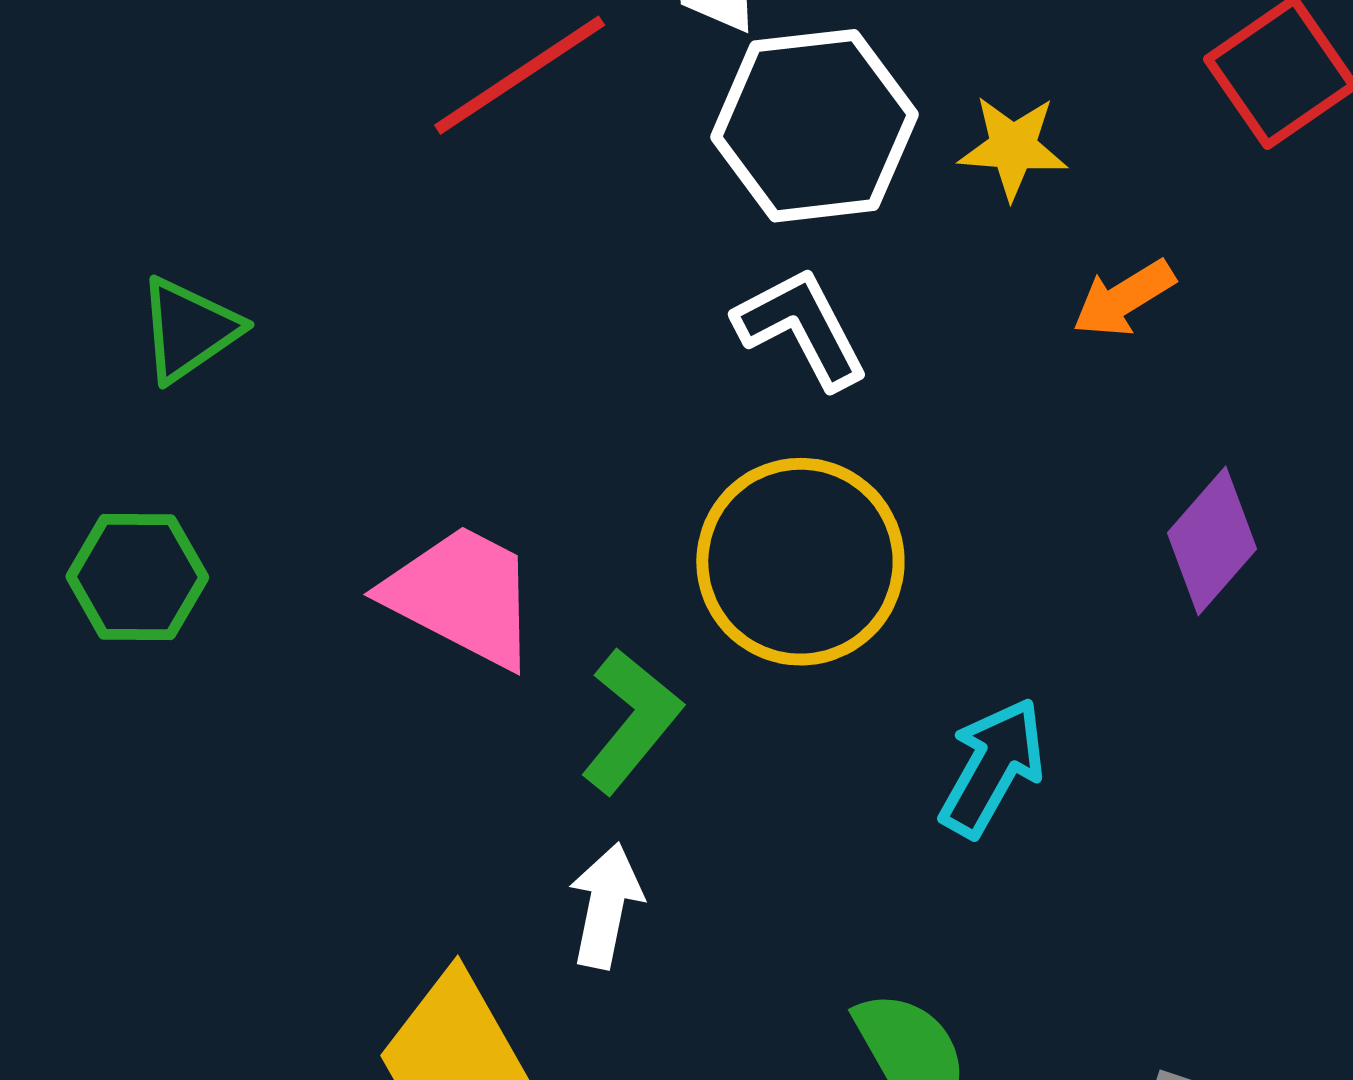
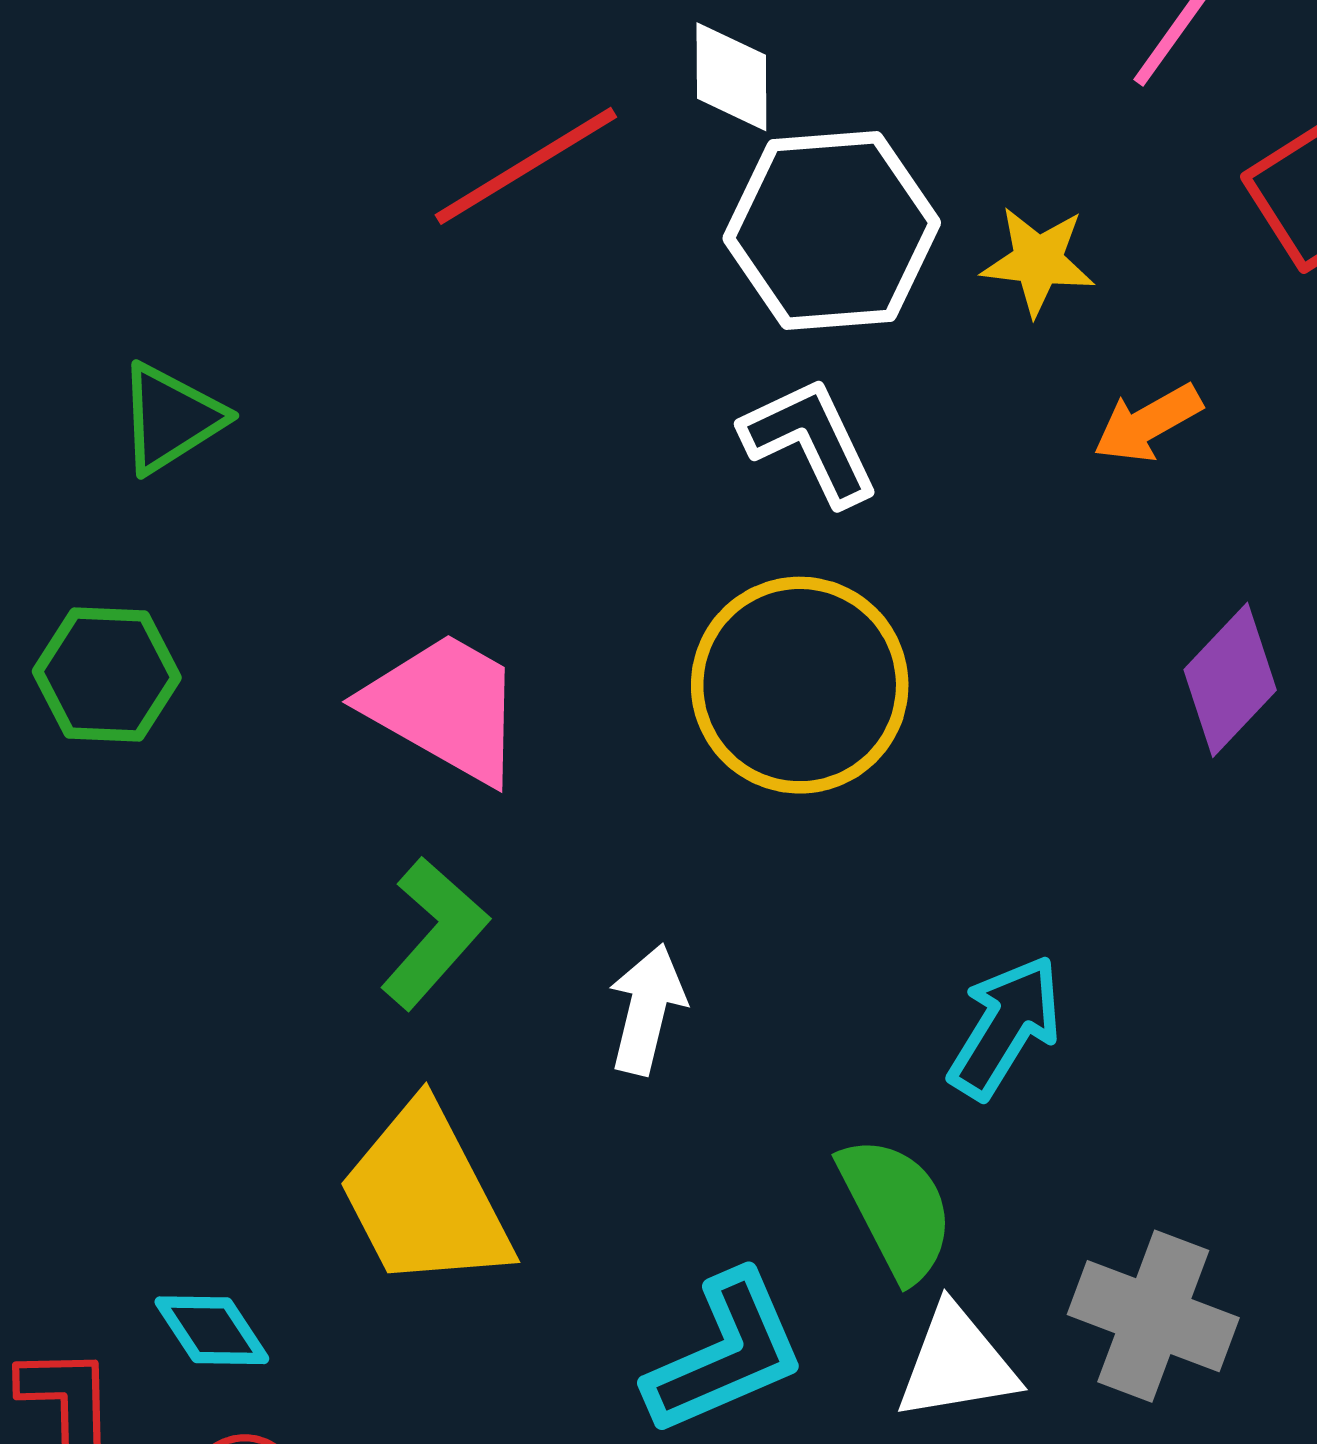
green L-shape: (631, 721) -> (434, 933), moved
cyan arrow: (992, 767) -> (1005, 1027), moved
white arrow: (606, 906) -> (647, 1009), moved

